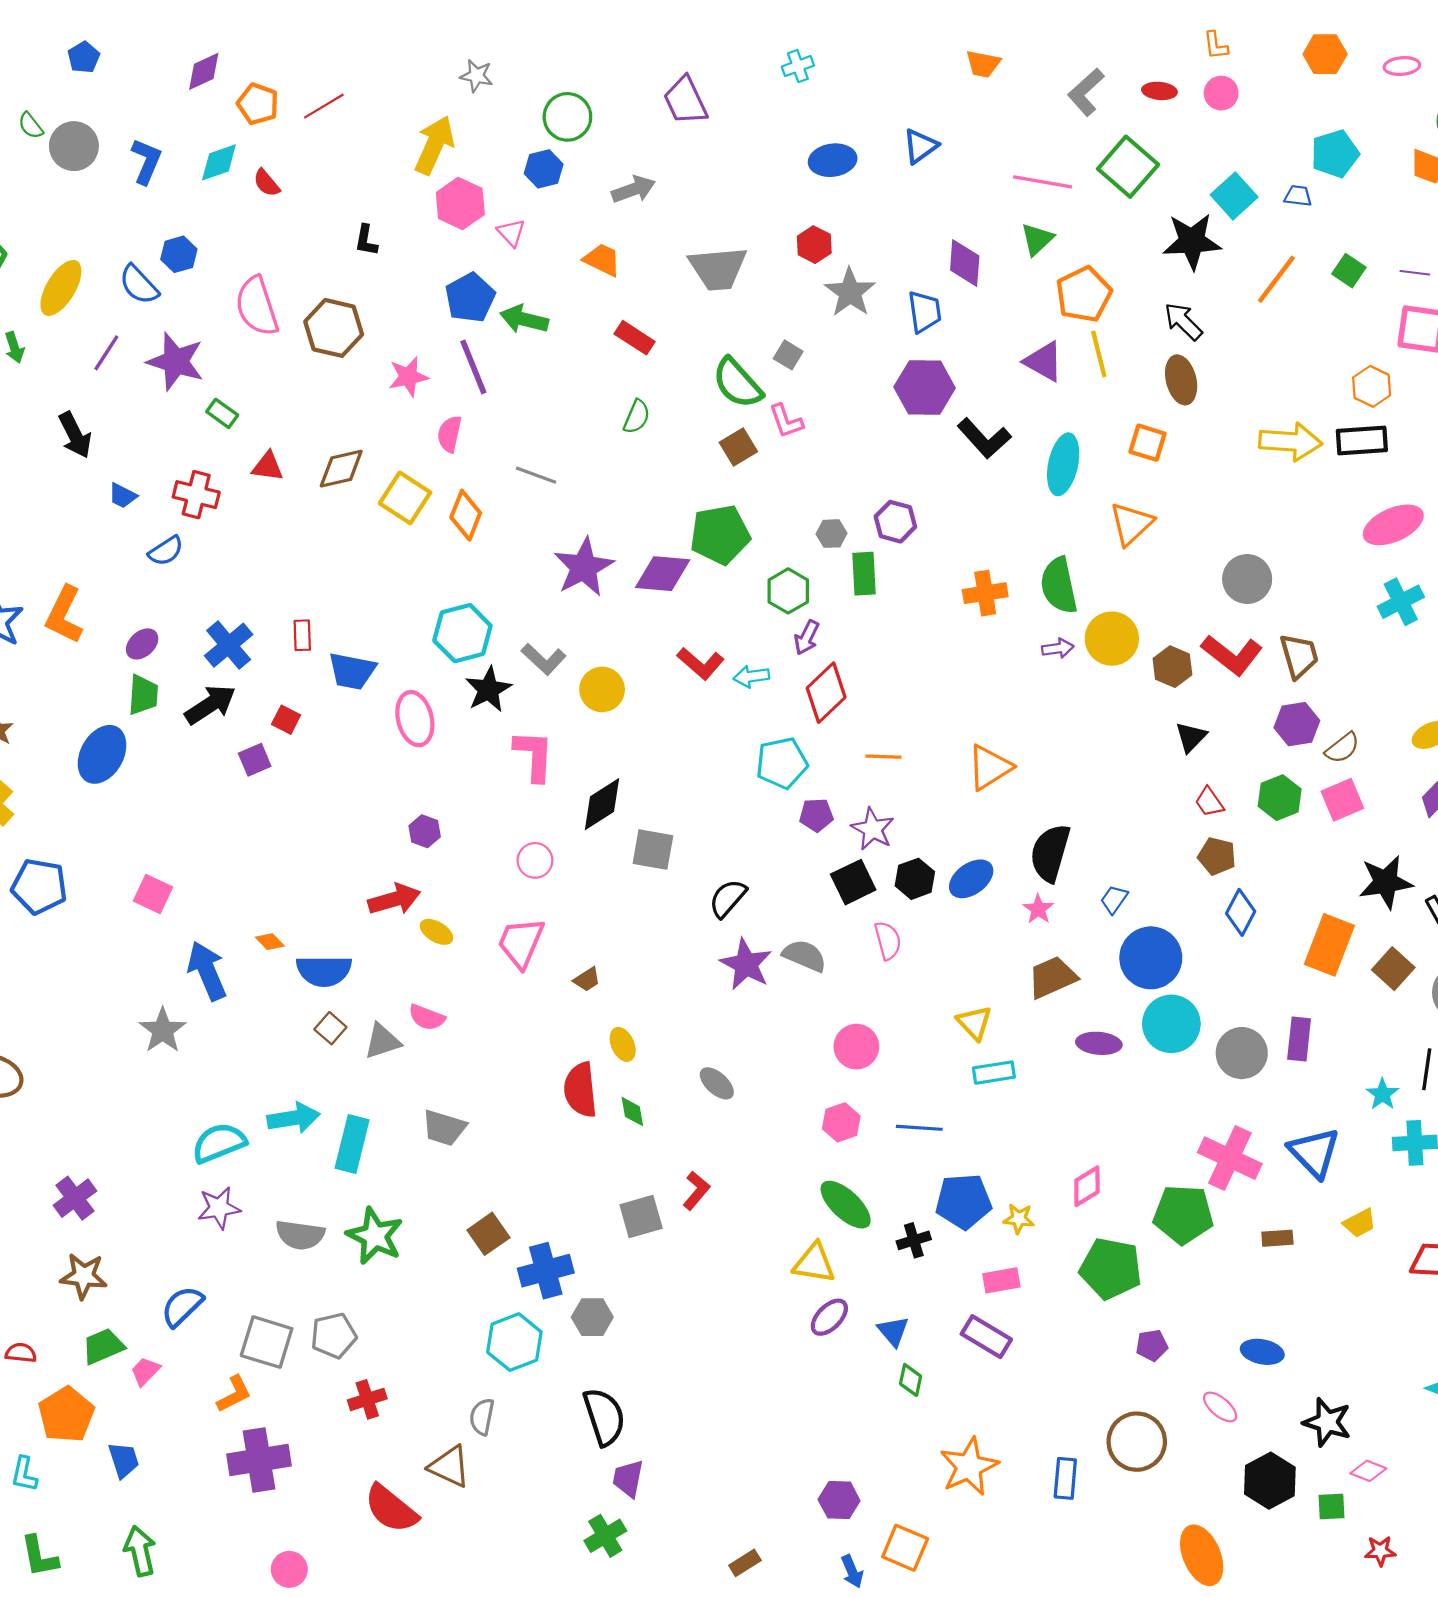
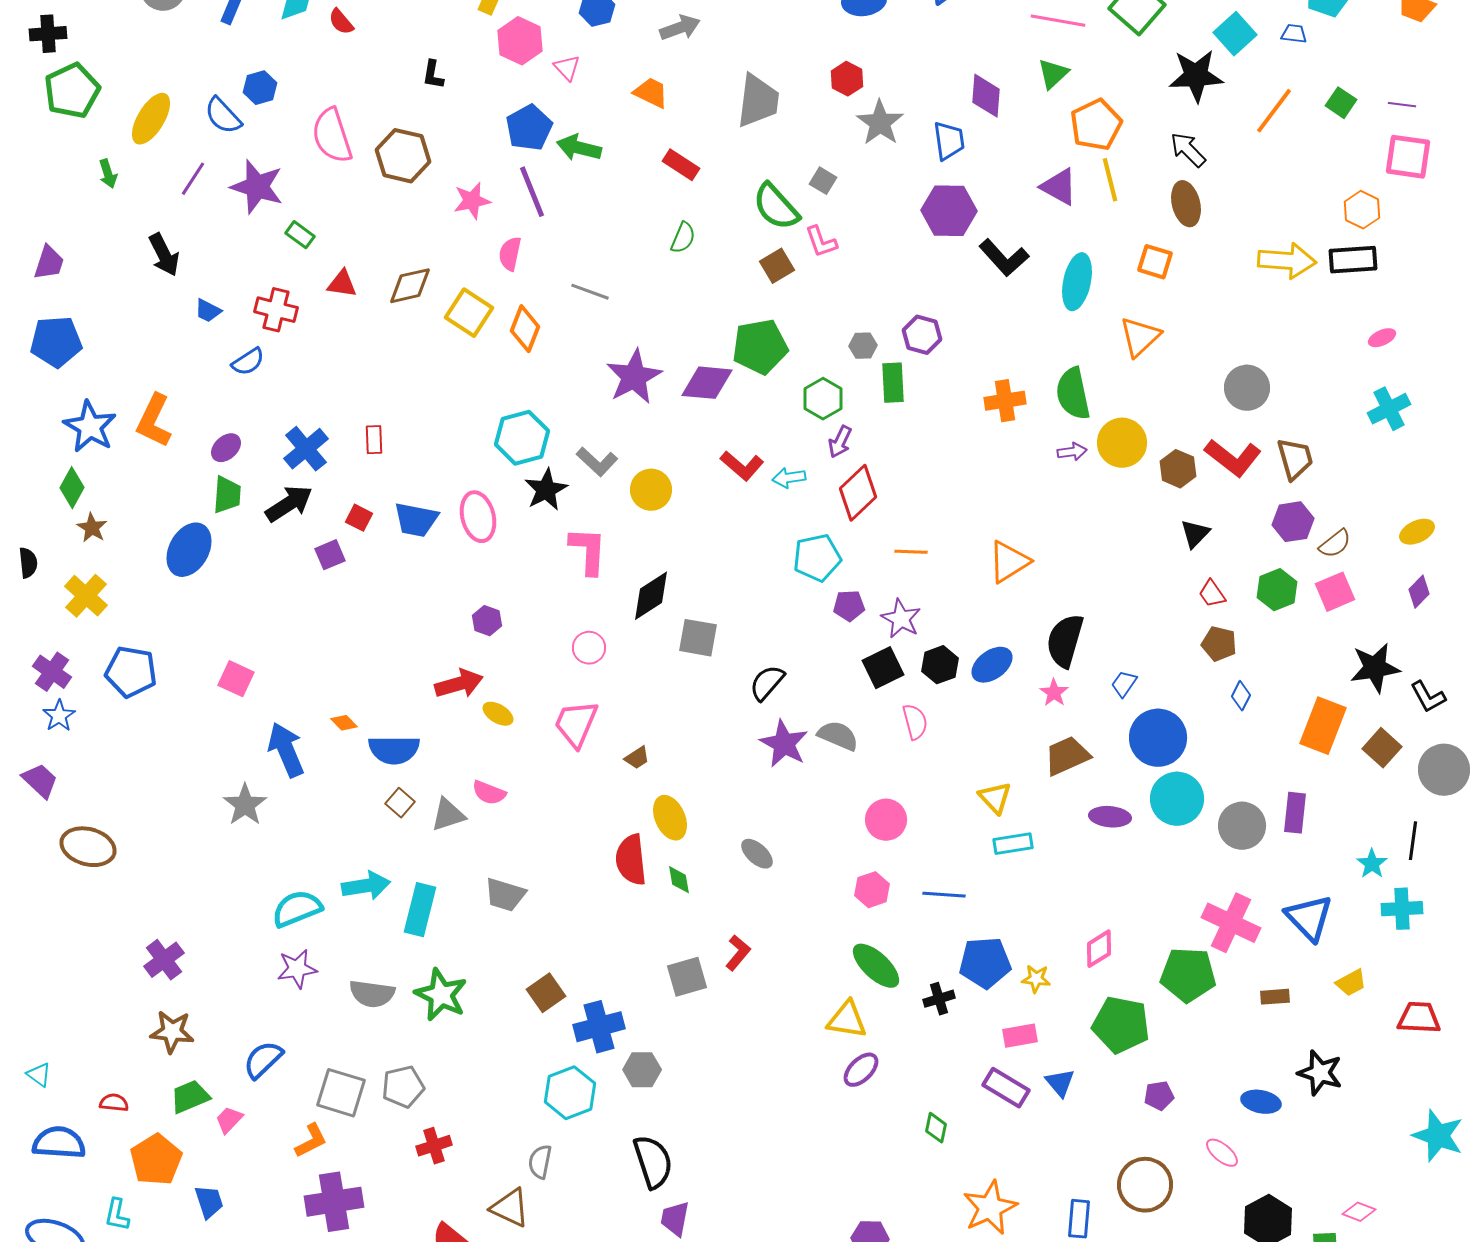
gray trapezoid: (718, 268) -> (758, 101), turned -78
pink ellipse: (1393, 525) -> (1382, 338), size x0.5
blue trapezoid: (352, 671) -> (416, 520), moved
blue diamond: (1241, 912) -> (1241, 696), size x0.7
yellow ellipse: (623, 1044) -> (670, 818), size x1.4
blue triangle: (893, 1331) -> (1060, 1083), moved
black star: (1327, 1422) -> (1320, 1073), moved

